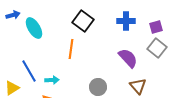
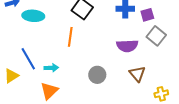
purple square: (156, 27) -> (147, 15), moved
cyan ellipse: (34, 28) -> (33, 16), turned -55
purple semicircle: (128, 58) -> (127, 46), turned 130

